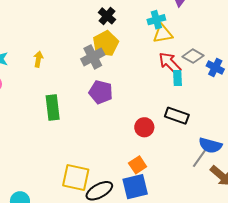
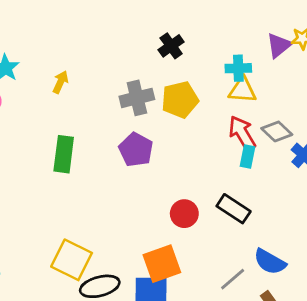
yellow pentagon: (106, 44) -> (180, 100), moved
gray line: (199, 158) -> (233, 279), moved
orange square: (138, 165) -> (162, 264), size x1.5

